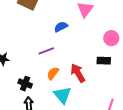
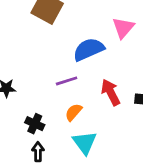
blue semicircle: (61, 27) -> (89, 49), size x1.6
red arrow: (78, 73) -> (111, 92), moved

